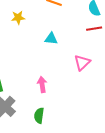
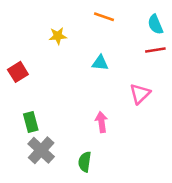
pink arrow: (42, 85) -> (101, 122), moved

